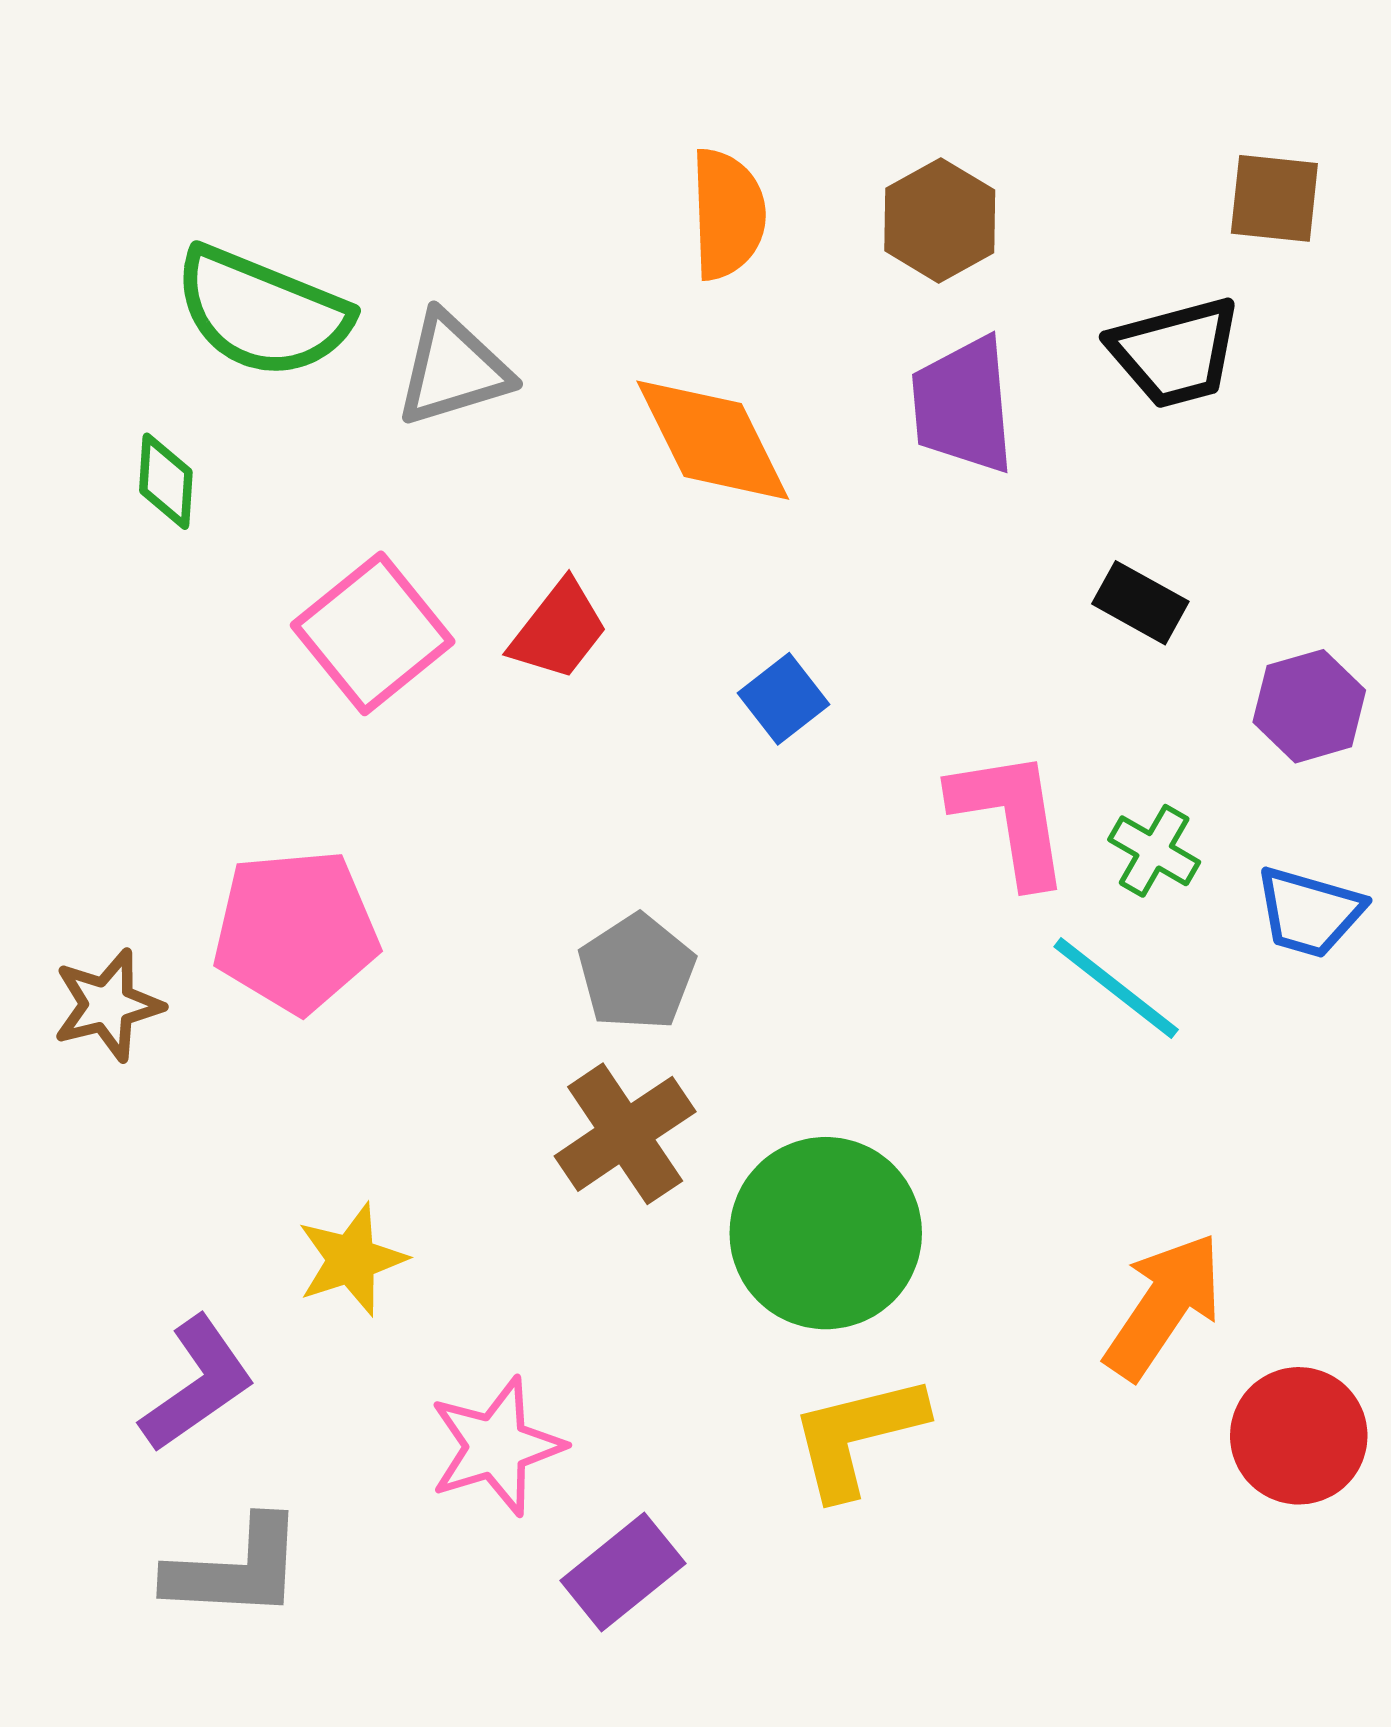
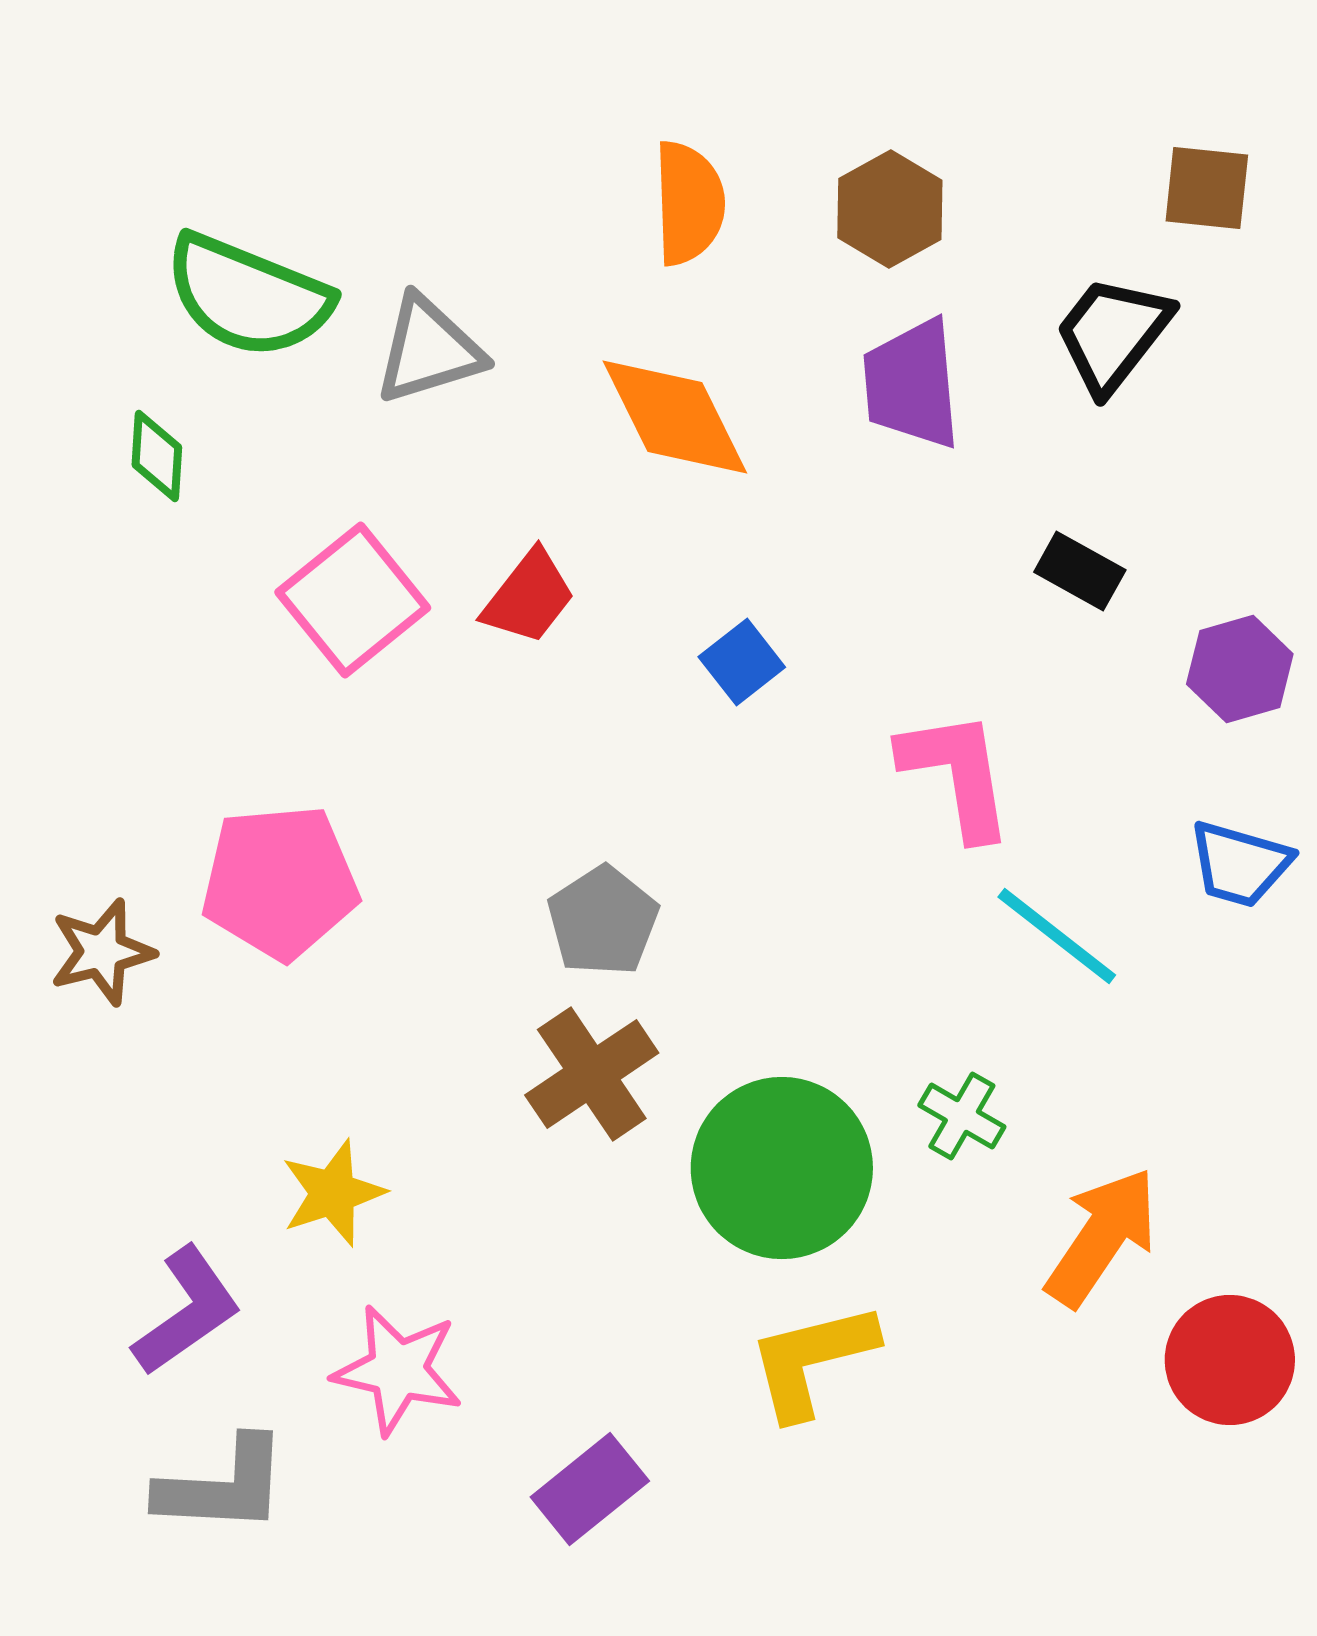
black trapezoid: (1175, 352) -> (1113, 334), turned 143
green cross: (1154, 851) -> (962, 1116), moved
pink star: (496, 1446) -> (398, 1370), moved, turned 30

